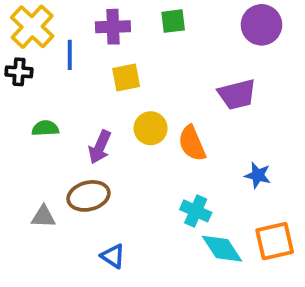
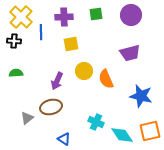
purple circle: (261, 25) -> (131, 15), moved
green semicircle: (45, 128) -> (16, 73), moved
blue star: (258, 175) -> (141, 96), size x1.6
cyan cross: (196, 211) -> (96, 122), moved
gray triangle: (43, 217) -> (27, 118), turned -40

